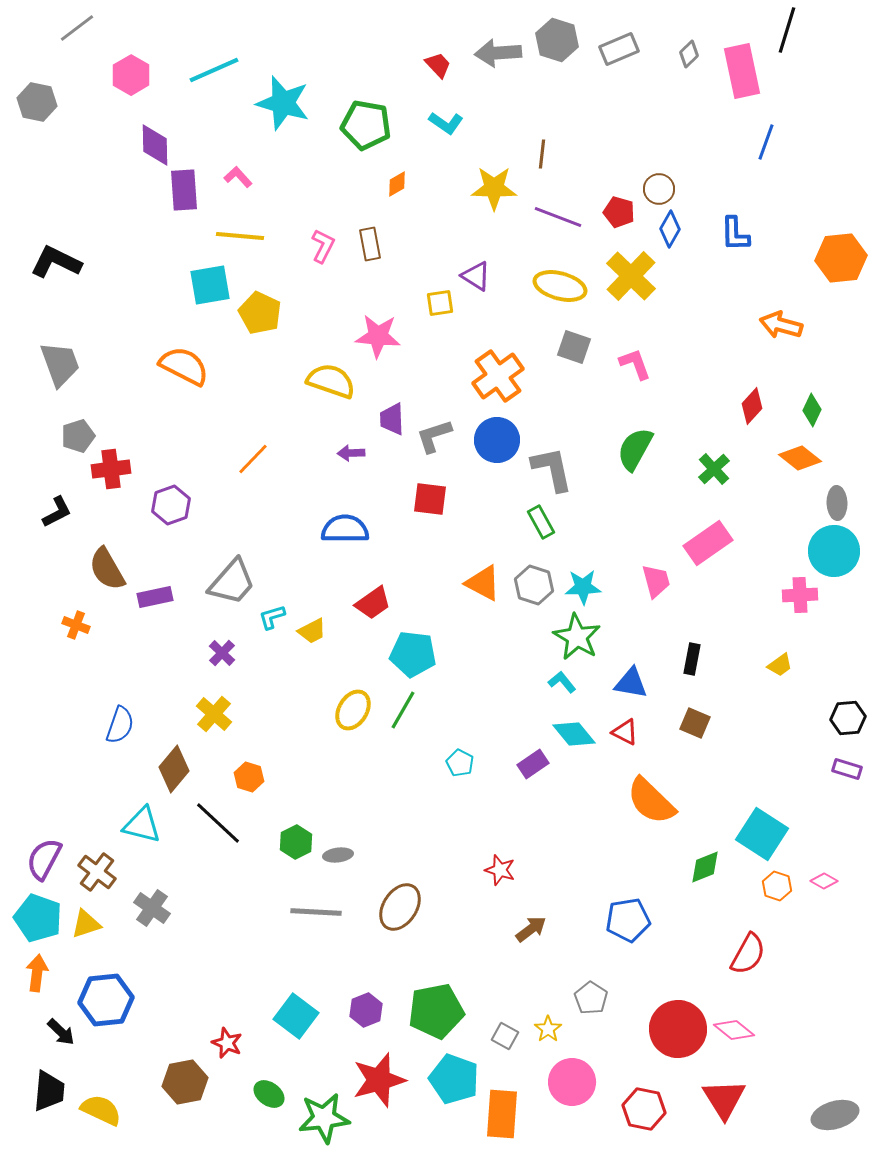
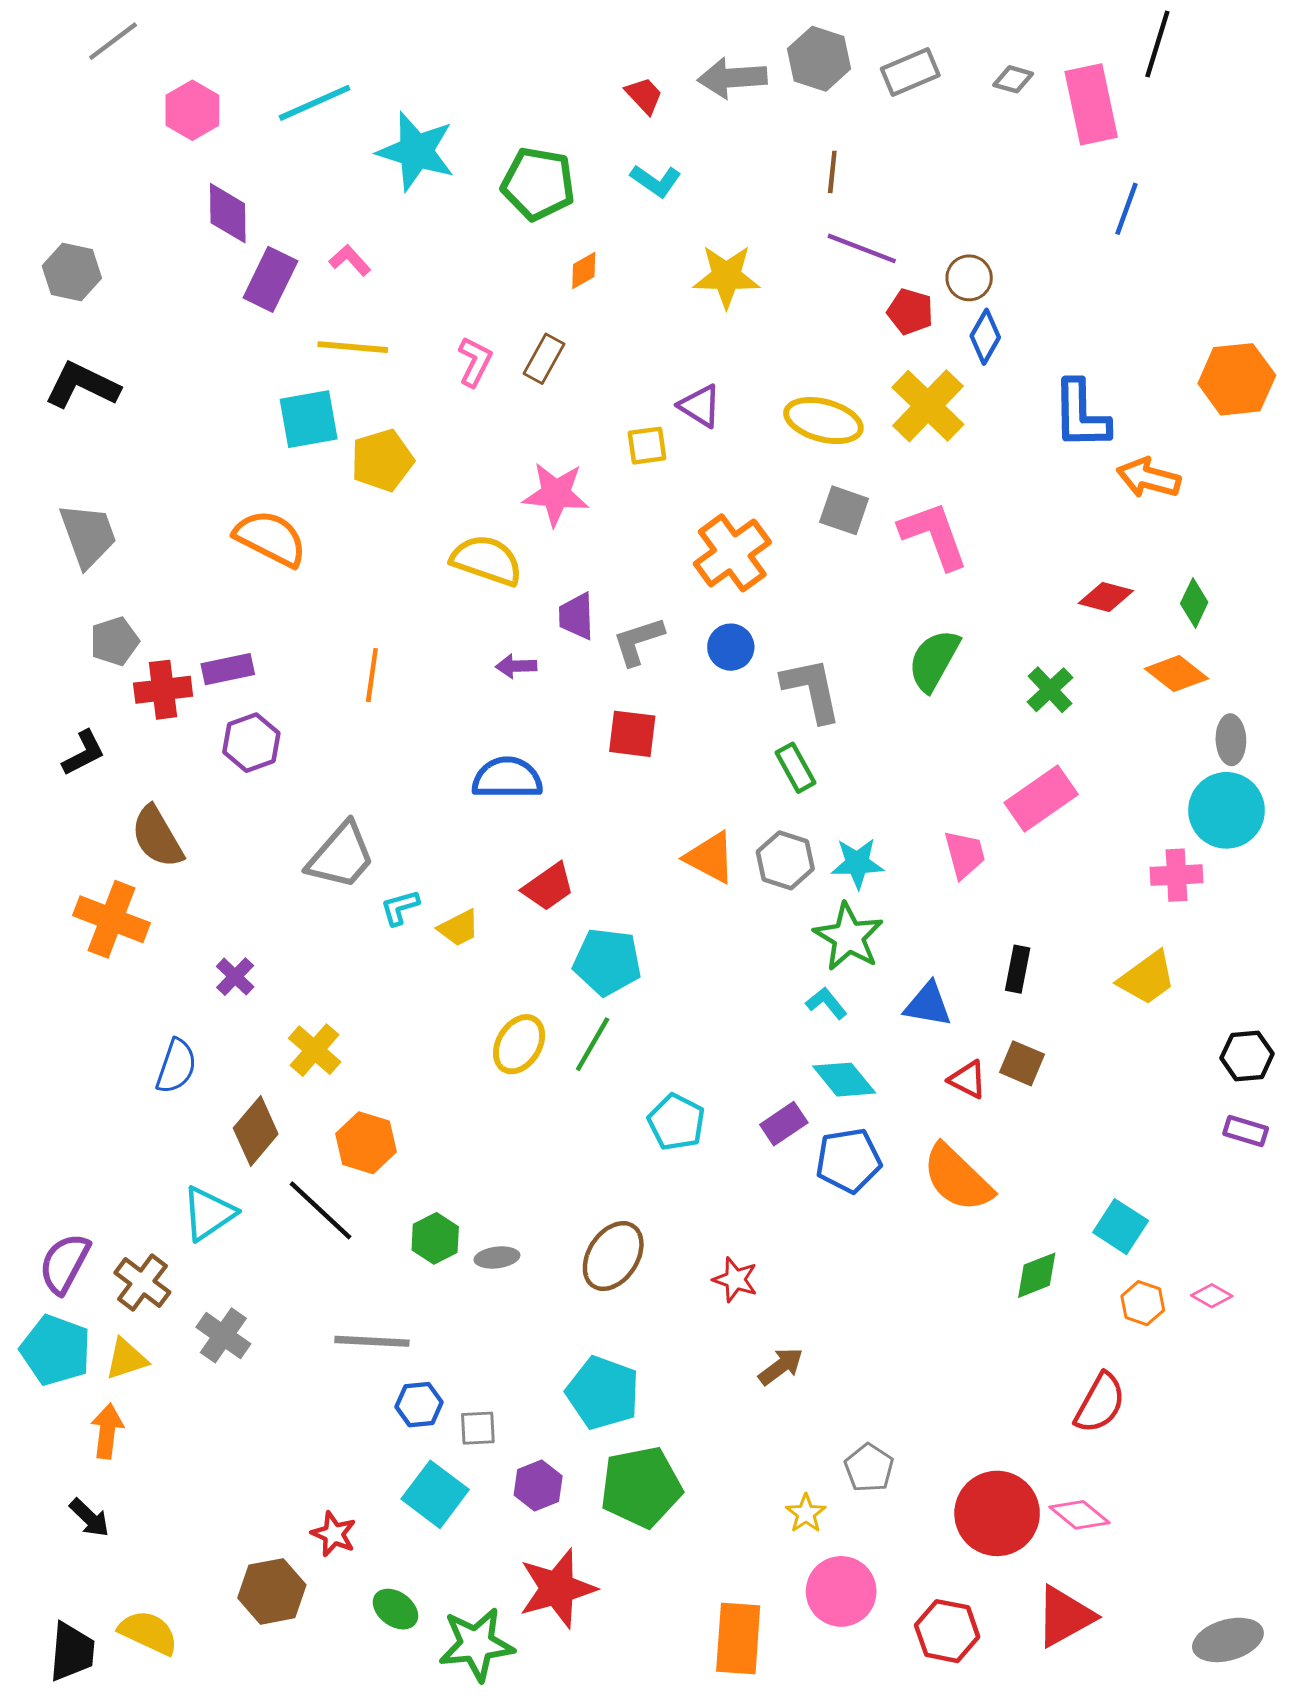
gray diamond: (689, 54) -> (1013, 79), turned 60
gray hexagon: (37, 102) -> (72, 272), moved
brown line: (542, 154) -> (832, 172), moved
purple rectangle: (184, 190) -> (270, 279), turned 30
purple line: (558, 217) -> (862, 248), moved
blue L-shape: (735, 234) -> (1081, 415), moved, size x1.4
brown rectangle: (370, 244) -> (544, 359), turned 40
yellow pentagon: (260, 313) -> (382, 460), turned 30
pink L-shape: (635, 364) -> (934, 535), size x1.5
red diamond: (752, 406) -> (1106, 597), turned 63
blue circle: (497, 440) -> (731, 647), size x0.7
orange line: (253, 459) -> (372, 675), turned -36
purple rectangle: (155, 597) -> (228, 669), moved
orange cross: (76, 625) -> (112, 919), size x1.8
purple cross: (222, 653) -> (235, 977), moved
yellow trapezoid: (780, 665) -> (1147, 978), size x1.6
red triangle: (625, 732) -> (968, 1080), moved
cyan pentagon: (460, 763) -> (676, 1122), size x1.4
orange hexagon: (249, 777) -> (366, 1143), size x1.4
cyan triangle: (142, 825) -> (209, 1213), turned -48
cyan square: (762, 834) -> (1121, 1227), size x0.7
brown ellipse: (400, 907) -> (613, 1256), moved
gray line: (316, 912) -> (372, 1341), moved
blue pentagon: (628, 920) -> (848, 1160), moved
orange arrow: (37, 973) -> (107, 1431), moved
blue hexagon: (106, 1000) -> (419, 1405), moved, size x0.6
gray square: (505, 1036) -> (478, 1428), moved, turned -32
cyan pentagon: (454, 1079) -> (603, 1393), moved
black trapezoid: (49, 1091) -> (72, 1652), moved
red triangle: (724, 1099) -> (1065, 1616), turned 33

